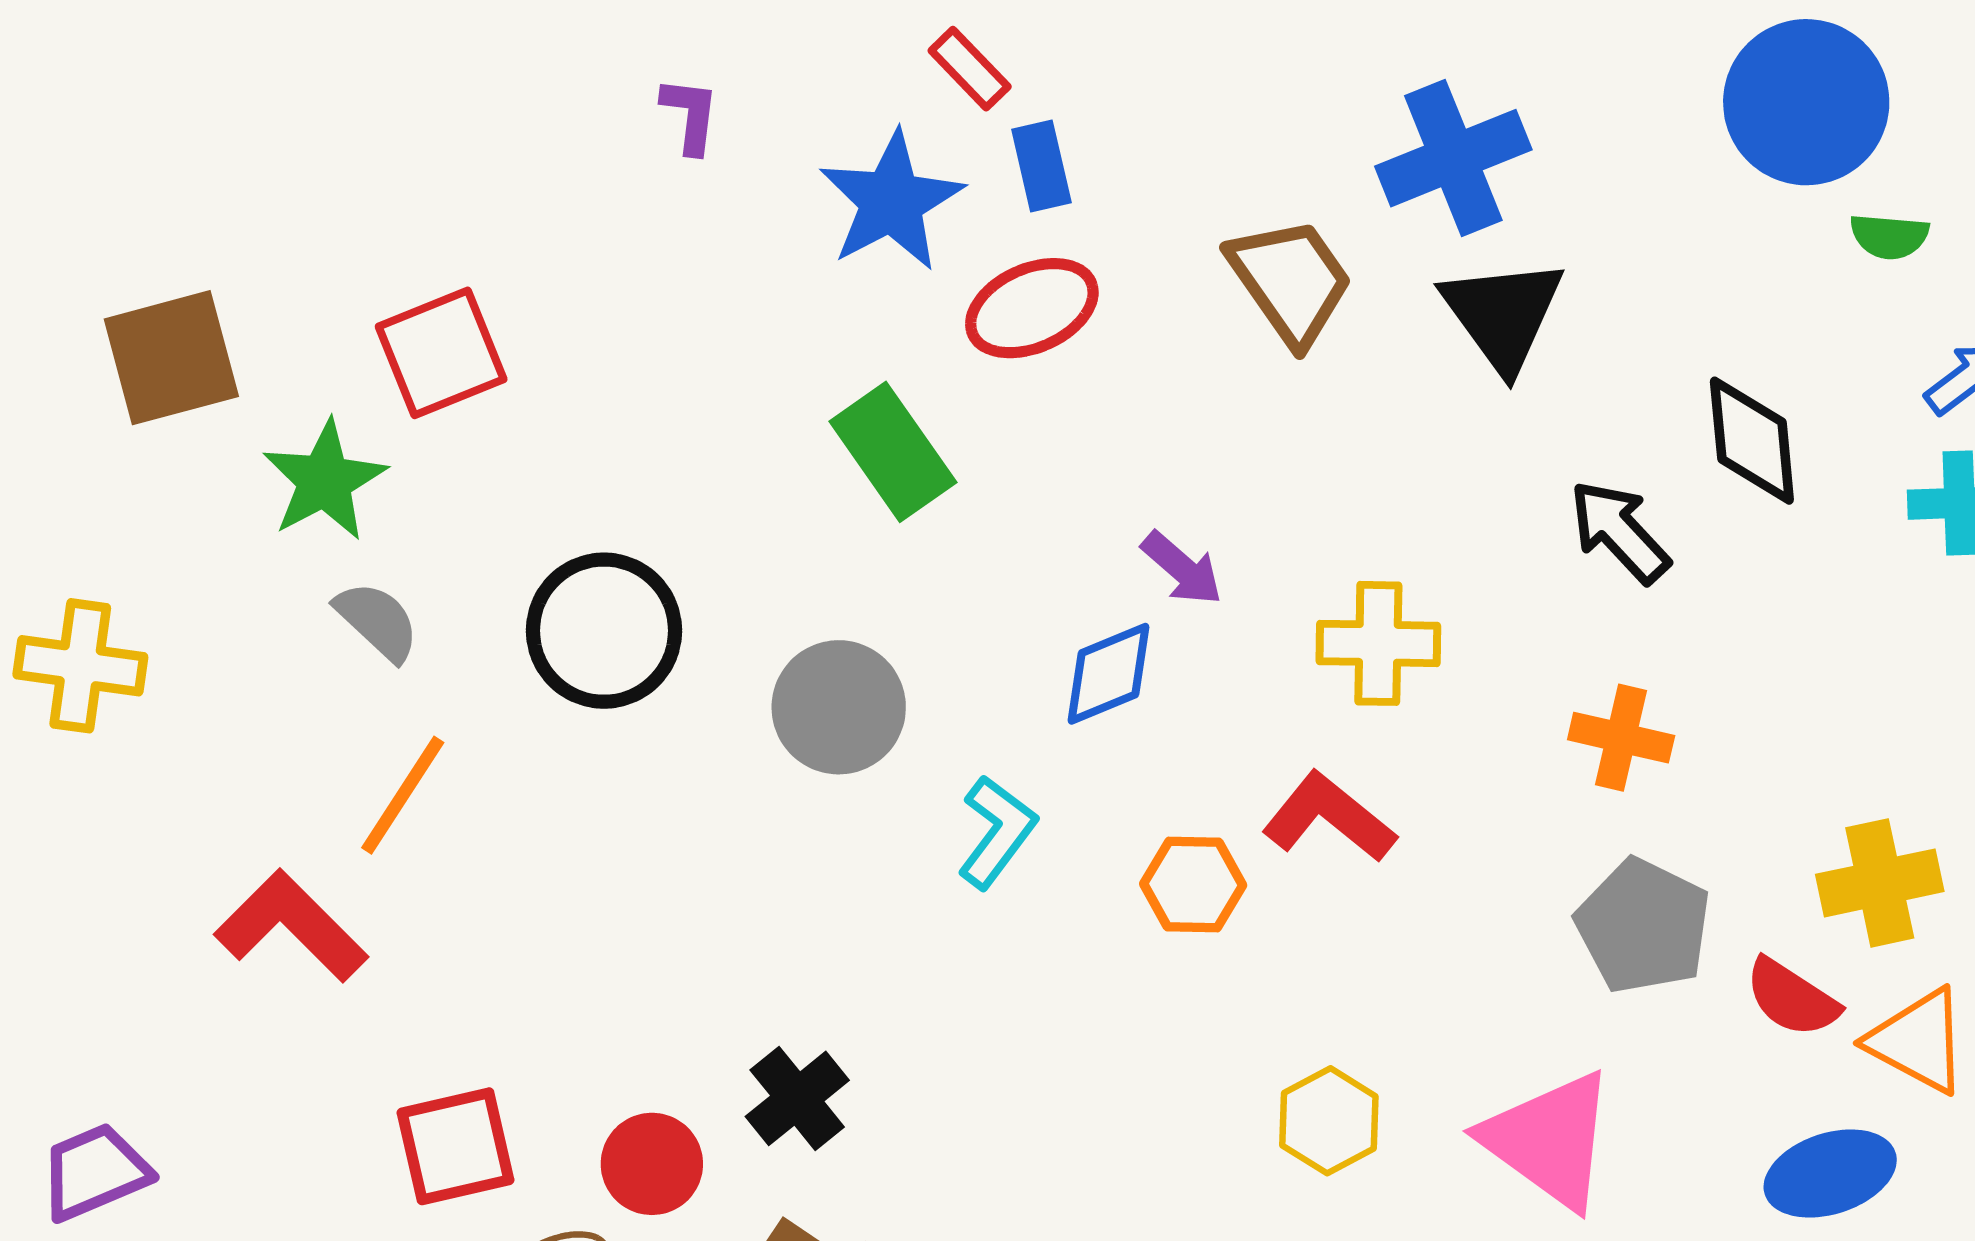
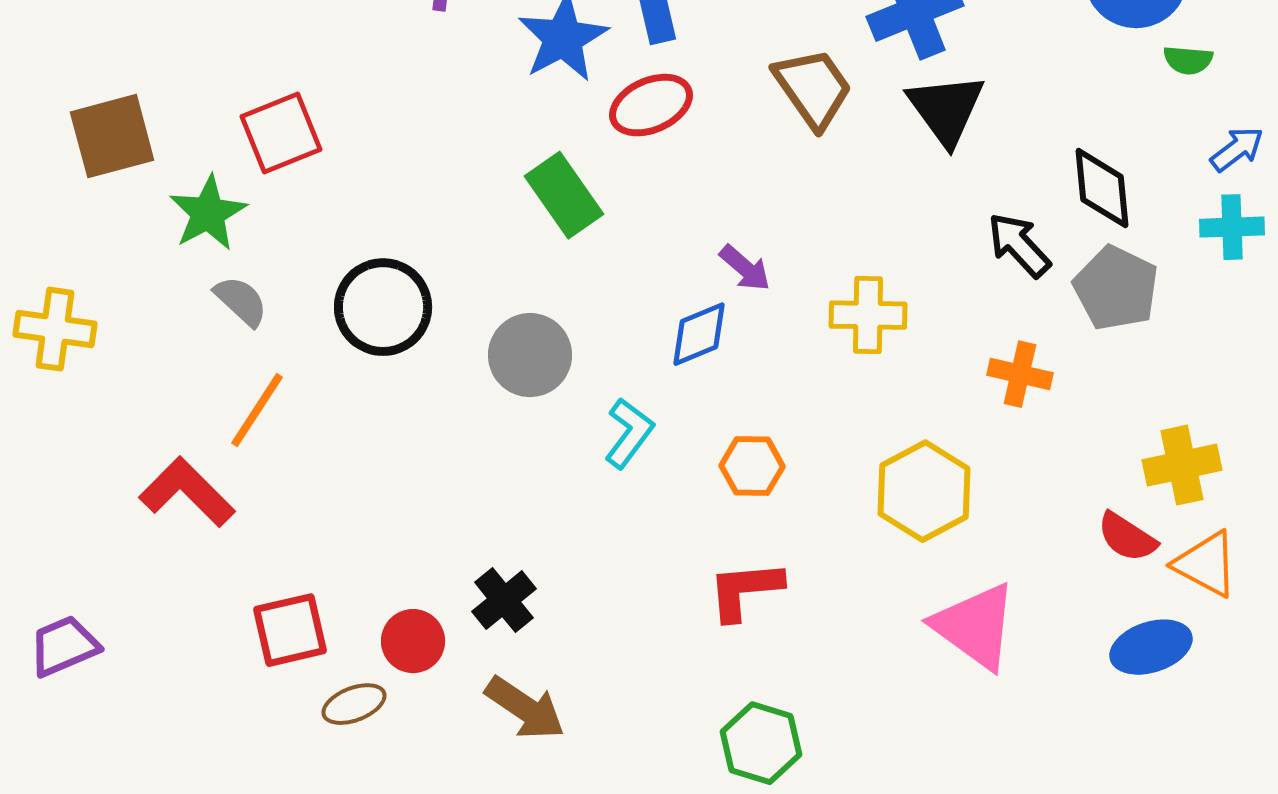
red L-shape: (1329, 817) -> (745, 590), moved, turned -44
gray pentagon: (1643, 926) -> (1116, 288), moved
yellow hexagon: (1329, 1121) -> (924, 491), moved, size x1.5

